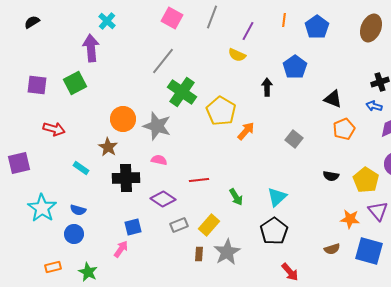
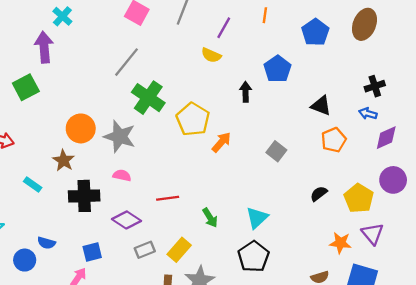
blue pentagon: (317, 27) -> (315, 32), moved
black semicircle: (331, 176) -> (319, 194), turned 133
blue semicircle: (78, 210) -> (46, 243), moved

